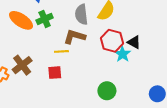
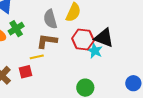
black triangle: (134, 42) -> (104, 38), size x1.5
red square: (55, 73) -> (25, 72), moved

